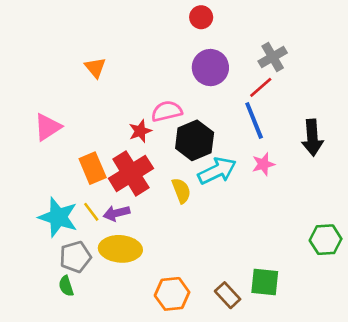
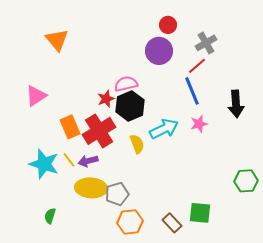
red circle: (201, 17) -> (168, 25), moved
orange triangle: (95, 68) -> (57, 40), moved, size x1.4
black hexagon: (195, 140) -> (130, 106), moved
gray pentagon: (75, 257) -> (117, 194), moved
green semicircle: (66, 286) -> (50, 216), turned 35

